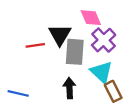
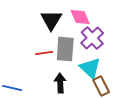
black triangle: (60, 35) -> (51, 20), moved
red line: (35, 45) -> (44, 53), moved

